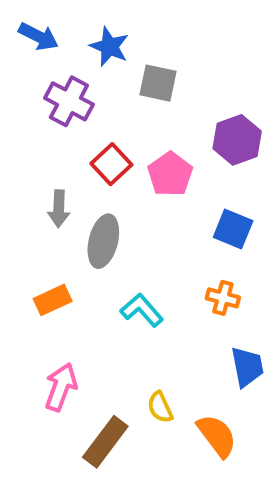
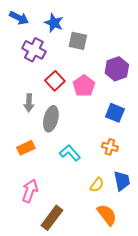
yellow semicircle: (160, 407) -> (97, 185), moved, turned -119

